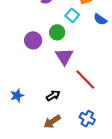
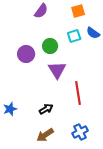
cyan square: (72, 15) -> (74, 36), moved, turned 32
red line: (85, 79) -> (78, 93), turned 35
blue cross: (87, 119) -> (80, 132), turned 35

